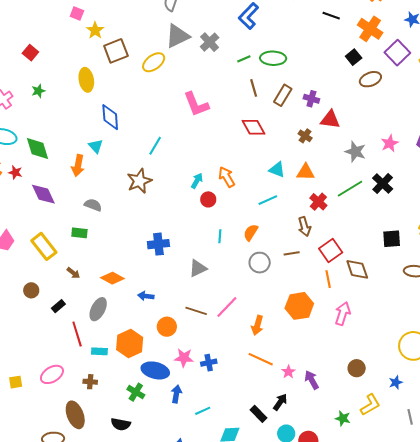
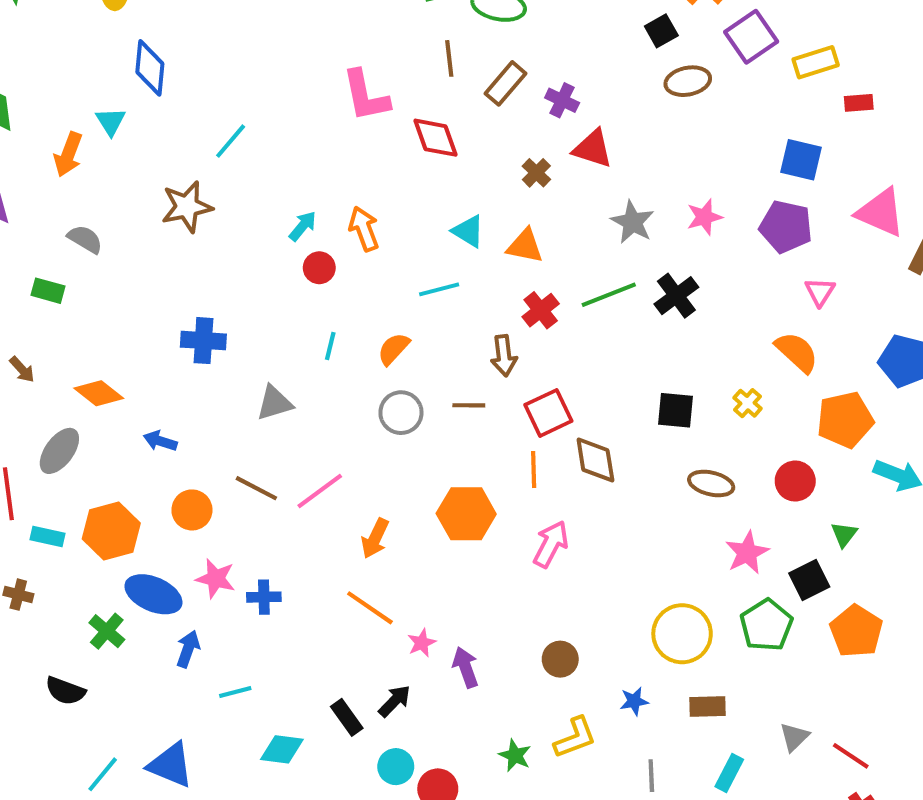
pink L-shape: (196, 104) -> (366, 96), moved

